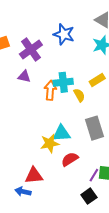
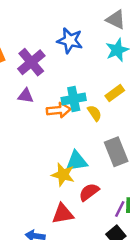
orange arrow: (50, 90) -> (59, 110), turned 84
yellow star: (50, 143) -> (63, 175), turned 30
red triangle: (34, 175) -> (63, 214), moved

